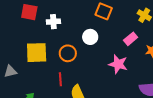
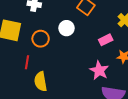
pink star: (118, 64) -> (99, 70), moved

